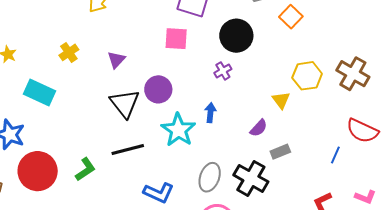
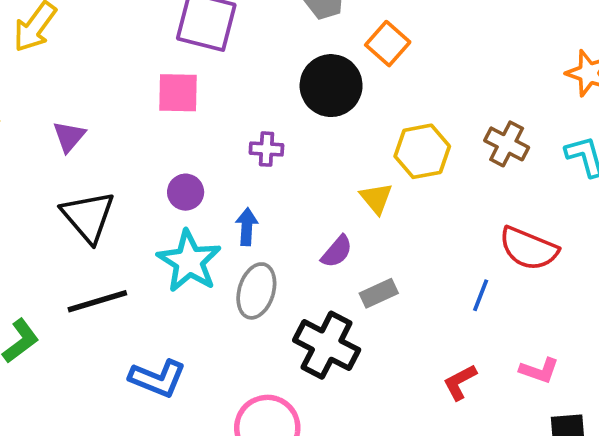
black circle: (236, 36) -> (331, 86), moved
purple cross: (223, 71) -> (266, 149), turned 36
brown cross: (353, 74) -> (507, 144), size x0.7
purple circle: (158, 89) -> (186, 192), moved, size x0.7
gray ellipse: (210, 177) -> (256, 291), moved

